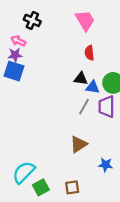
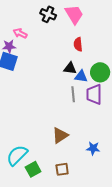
black cross: (32, 20) -> (48, 14), moved
pink arrow: (18, 41) -> (20, 33), moved
gray line: (84, 107) -> (73, 94), turned -35
brown triangle: (79, 144) -> (60, 135), moved

